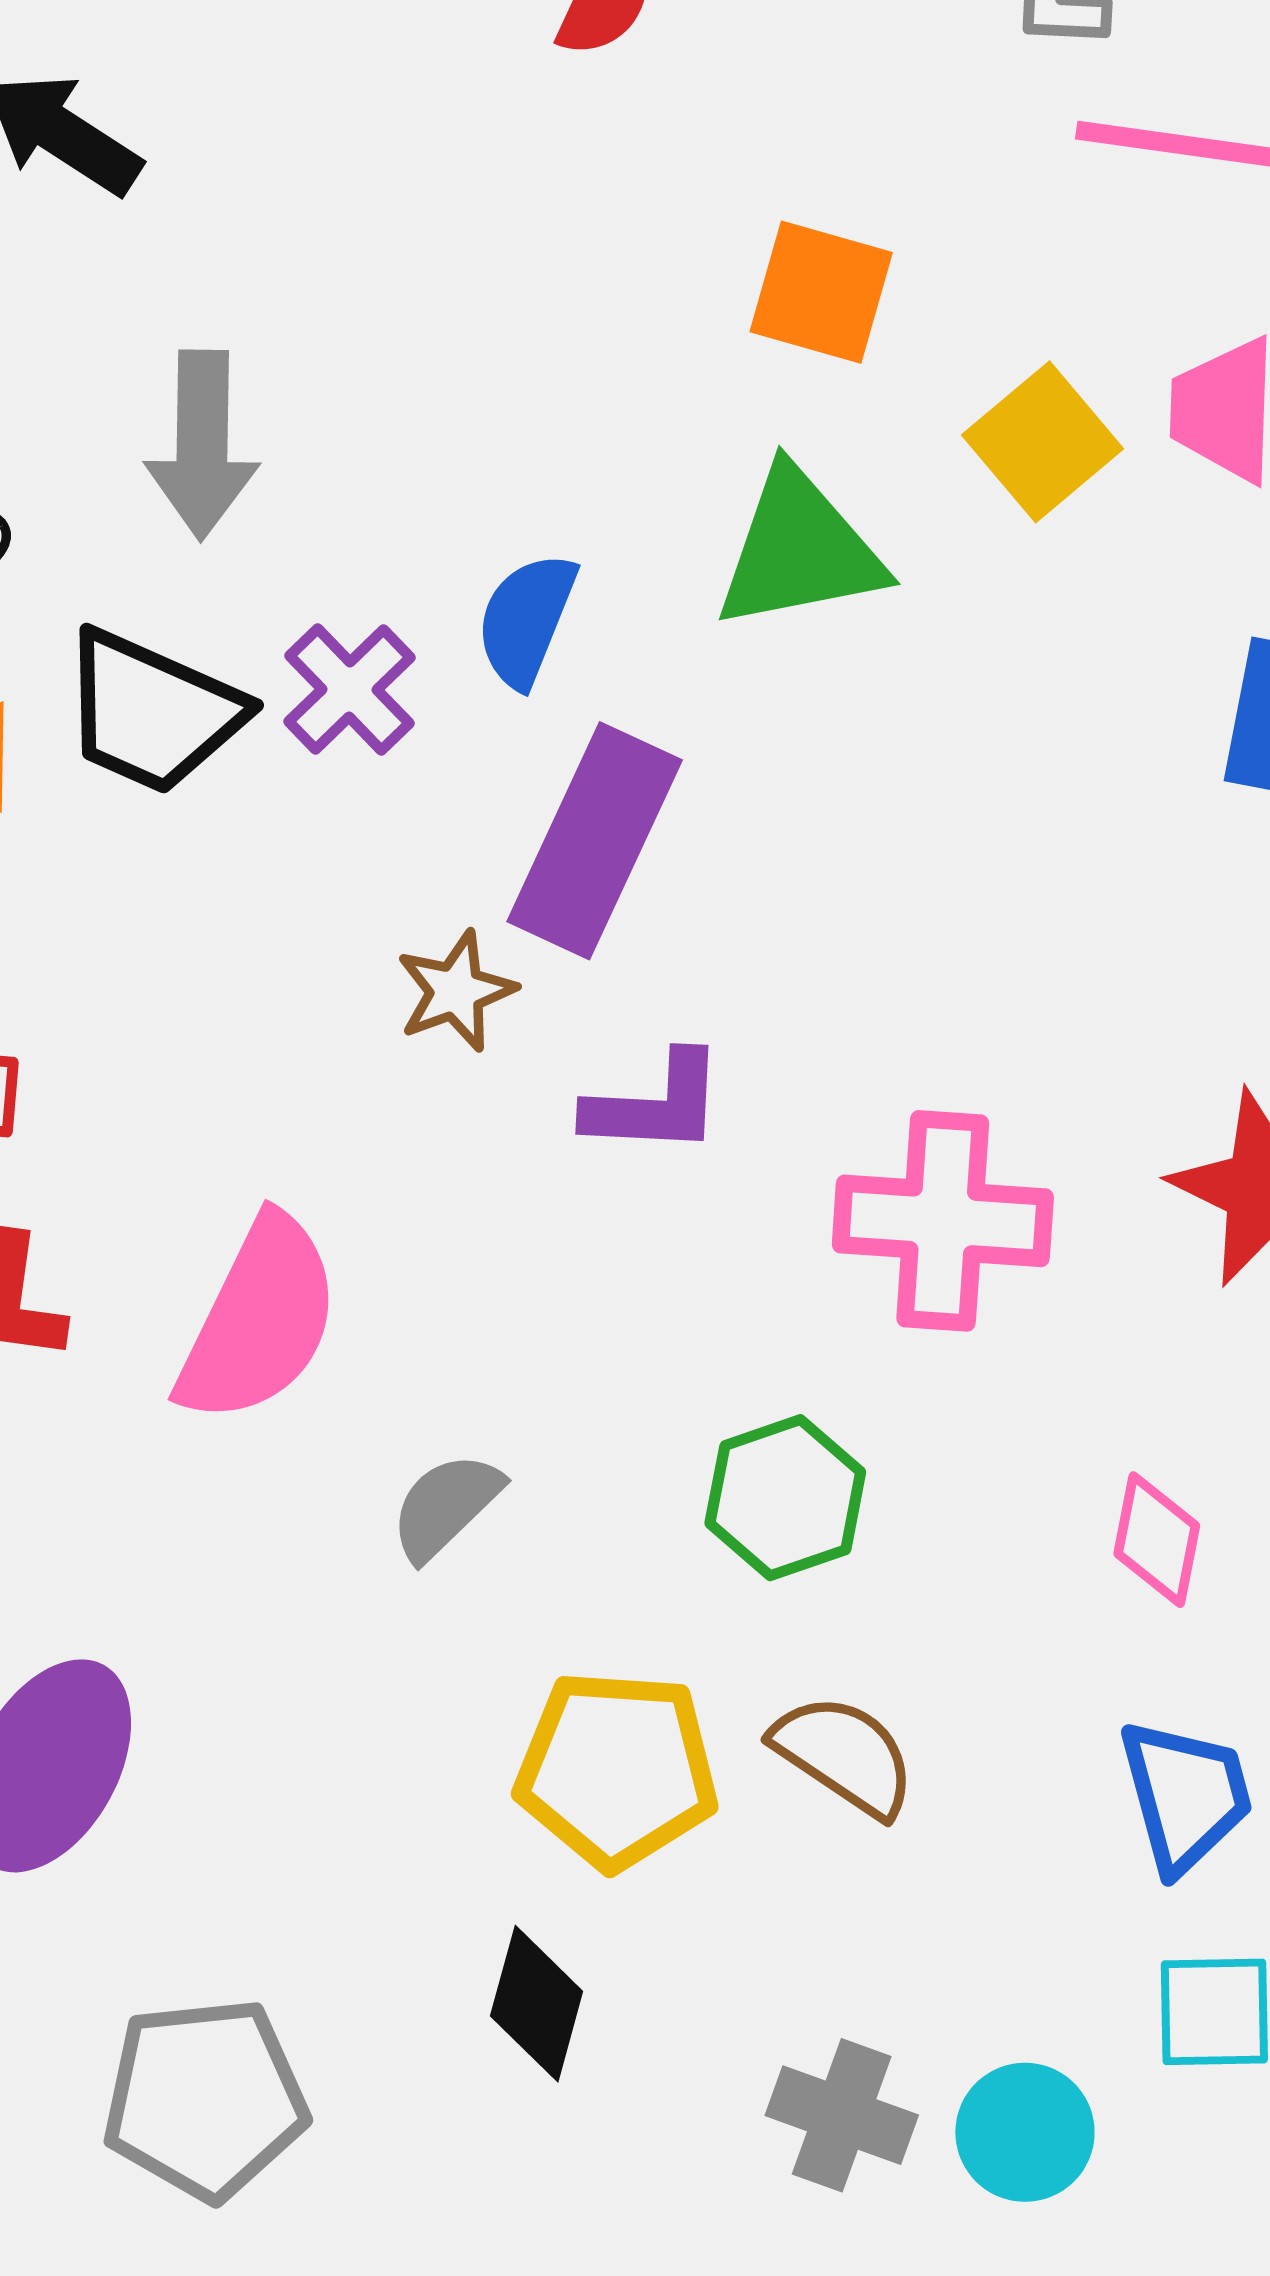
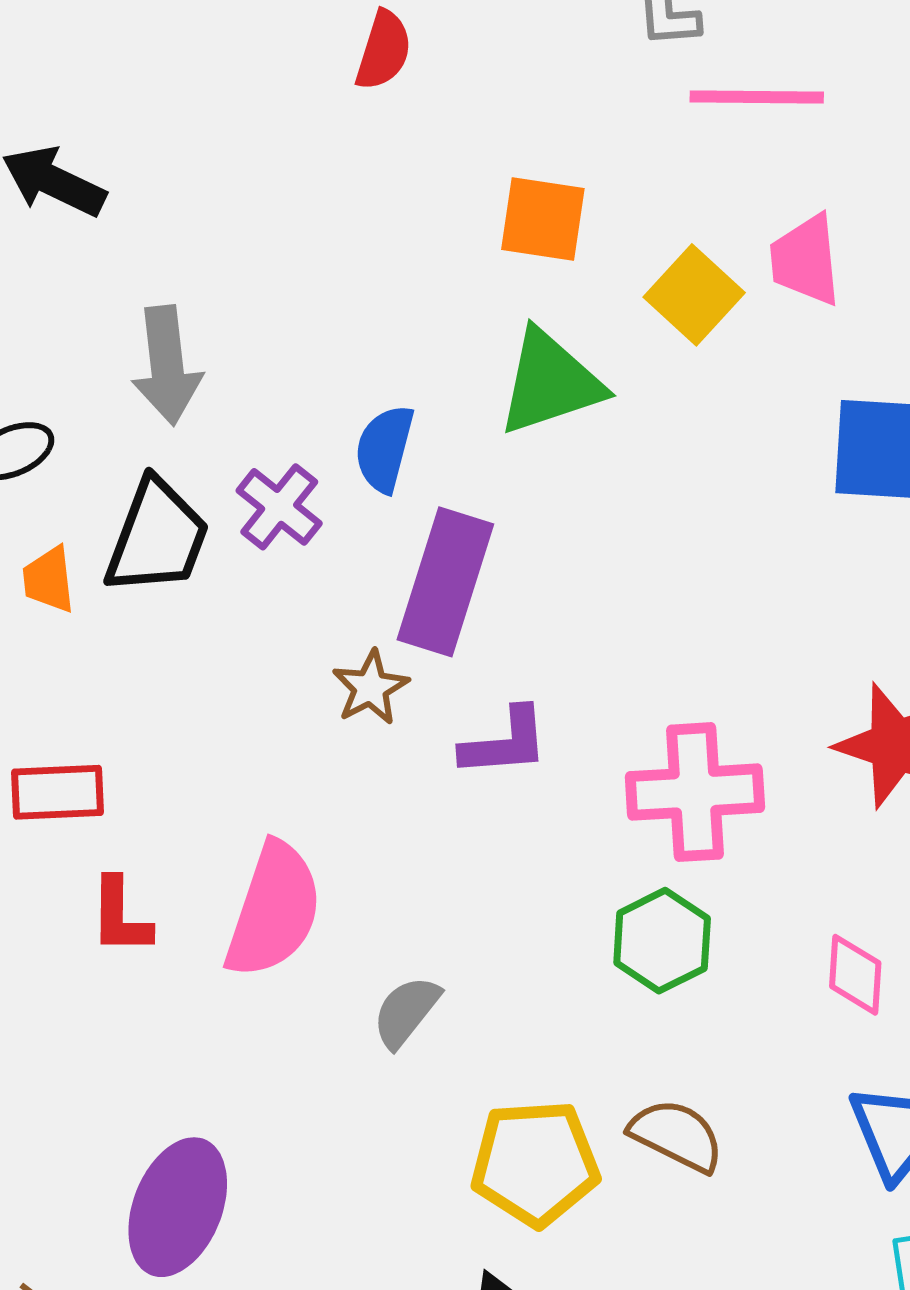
black trapezoid: (152, 712) -> (157, 537), turned -86
green hexagon: (785, 1498) -> (662, 941), moved

